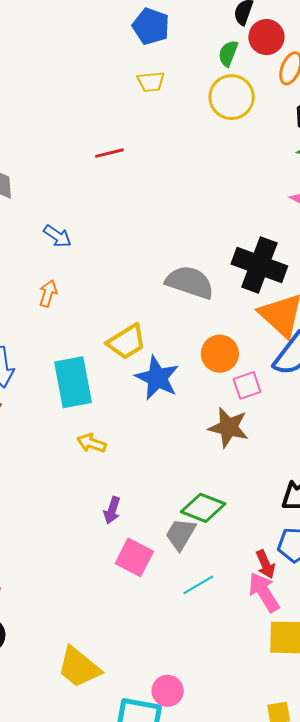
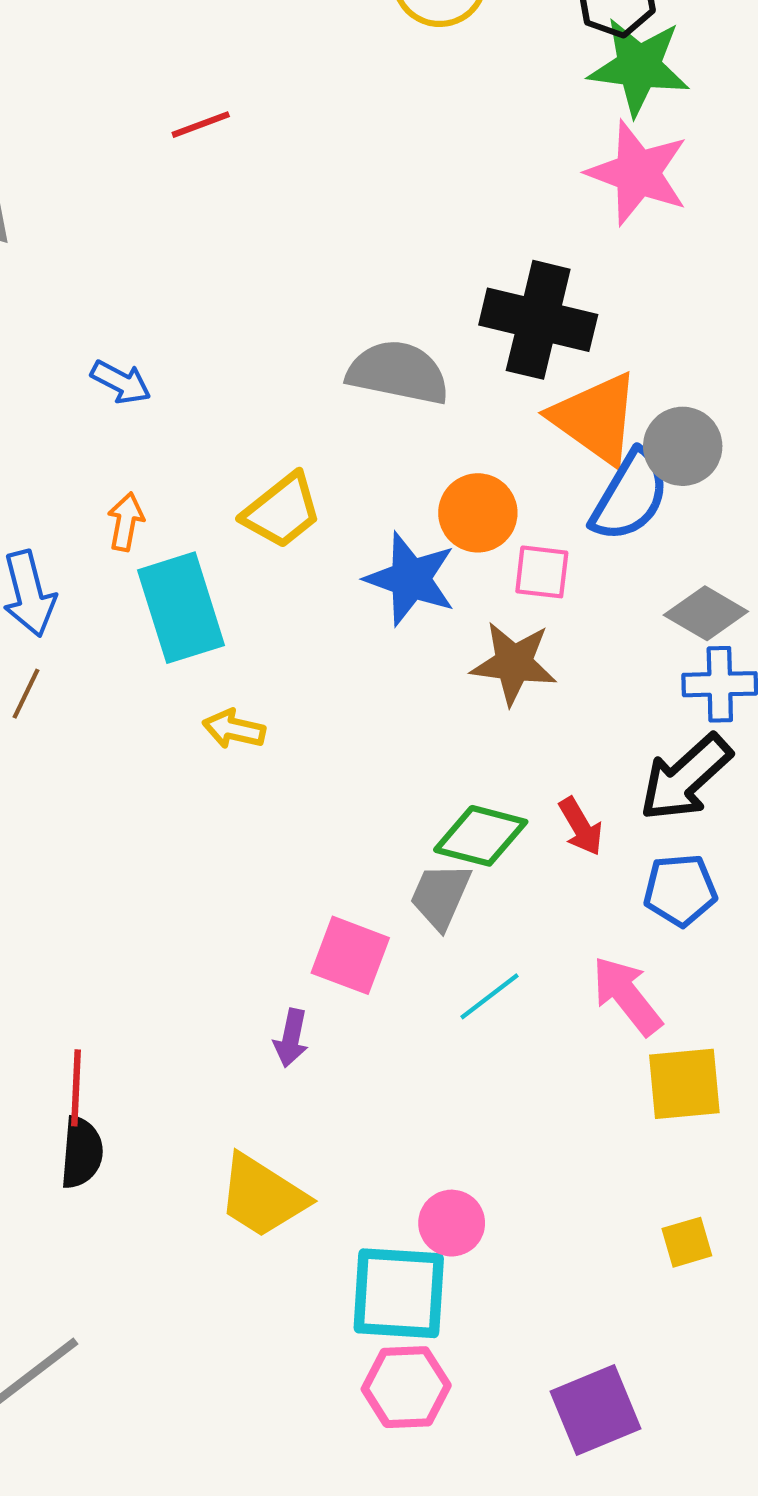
blue arrow: (57, 236) -> (121, 382), moved
orange arrow: (48, 293) -> (126, 522), moved
blue star: (157, 378) -> (410, 579), moved
pink square: (247, 385) -> (542, 572), turned 32
purple arrow: (112, 510) -> (291, 1038), moved
red arrow: (265, 564) -> (581, 826), moved

